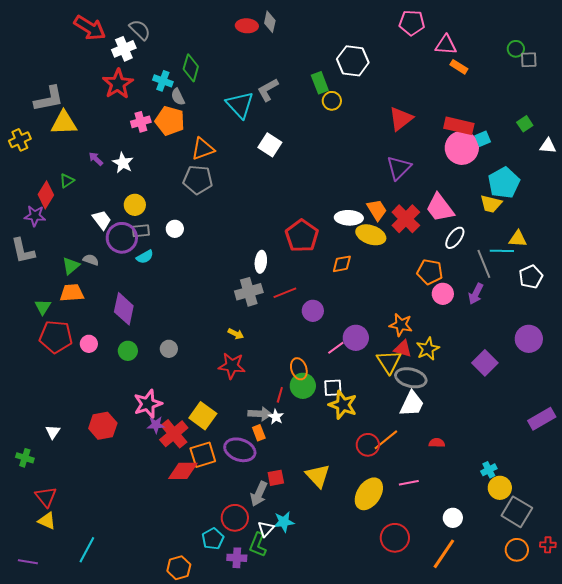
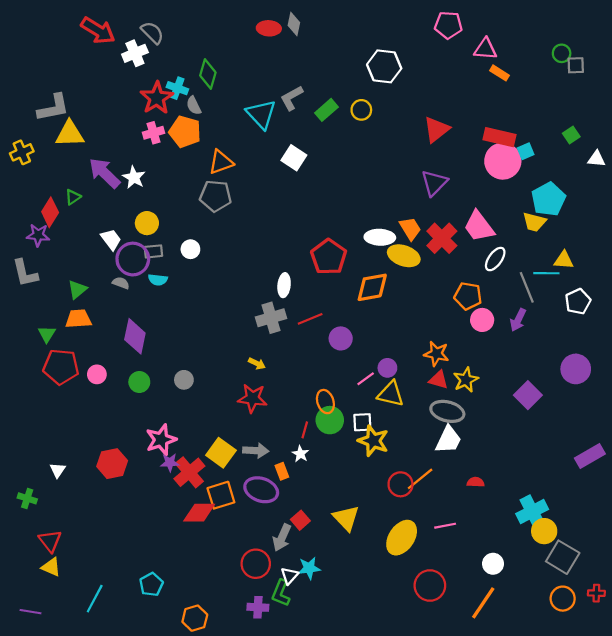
green rectangle: (320, 83) -> (326, 110), moved, turned 70
red star: (118, 84) -> (157, 98), moved
purple arrow: (96, 159) -> (104, 173), size x2.0
cyan semicircle: (145, 257) -> (158, 280), turned 36
gray semicircle: (91, 260) -> (121, 283), moved
orange diamond: (342, 264) -> (372, 287), size x1.5
purple circle: (356, 338) -> (387, 368), size x0.7
yellow triangle: (389, 362) -> (391, 394), moved, turned -44
gray arrow: (260, 414) -> (256, 451), moved
cyan cross: (489, 470) -> (532, 511), size x1.8
red square: (276, 478) -> (300, 520), turned -30
cyan pentagon: (213, 539) -> (151, 584), moved

